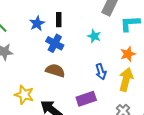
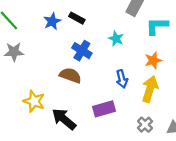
black rectangle: (59, 20) -> (77, 18), turned -64
blue cross: (55, 43) -> (82, 51), moved

